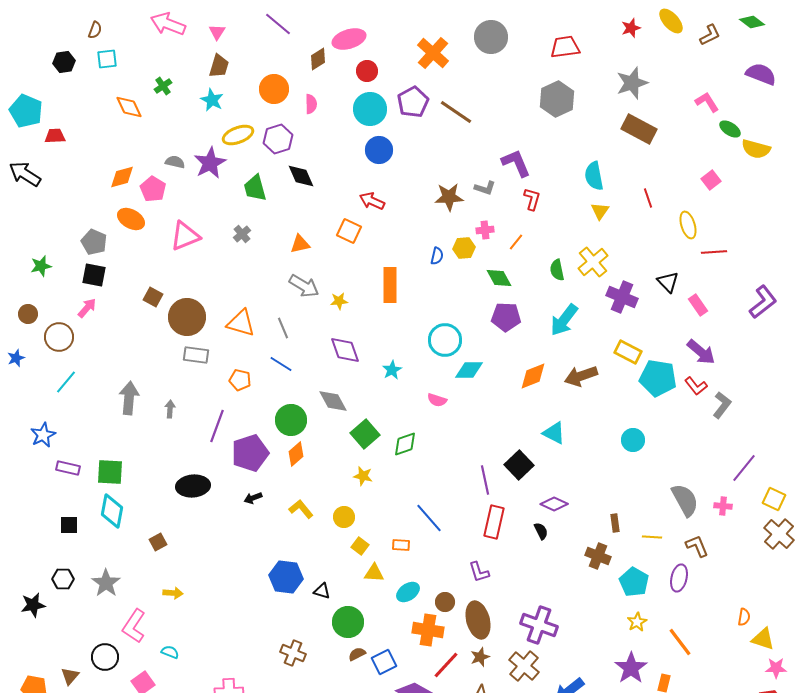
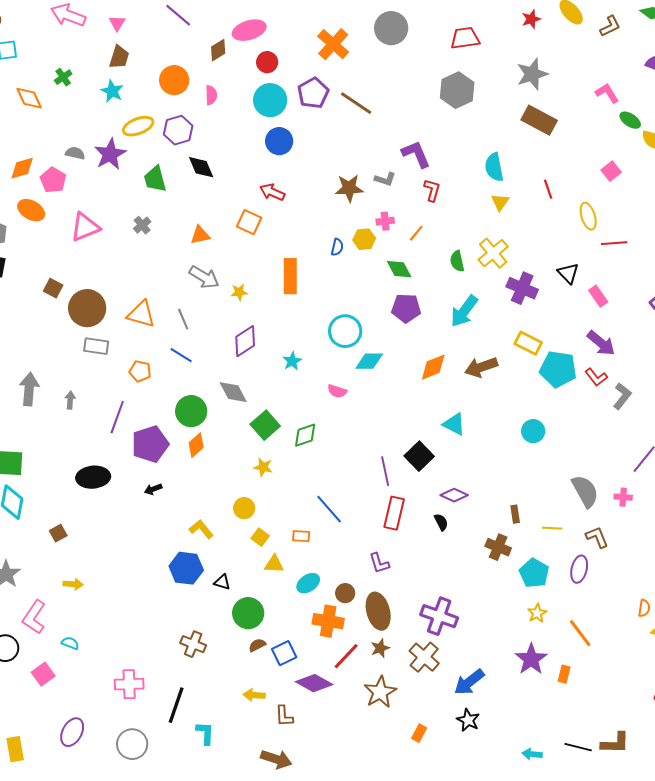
purple diamond: (345, 350) -> (245, 341), turned 76
yellow L-shape: (301, 509) -> (201, 529), moved

